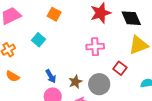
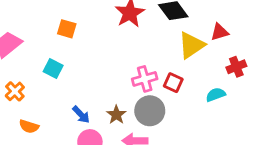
pink cross: (95, 47) -> (145, 79), moved

